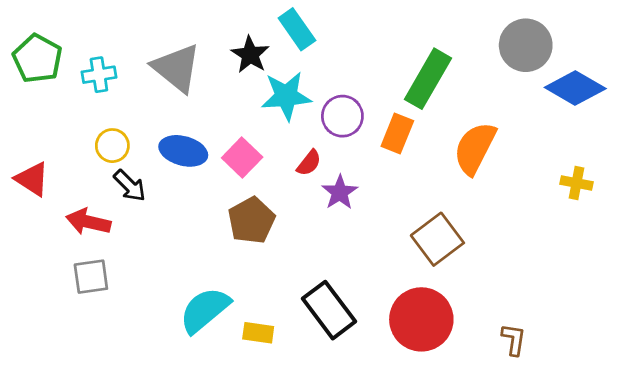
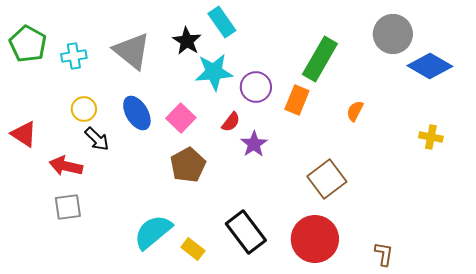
orange semicircle: (475, 148) -> (355, 111), size x0.5
blue ellipse: (183, 151) -> (137, 113), turned 44
yellow rectangle: (258, 333) -> (193, 249), turned 30

